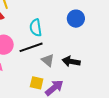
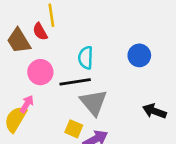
gray triangle: (48, 60) -> (94, 102), size x1.6
black arrow: (71, 61) -> (154, 111), moved

